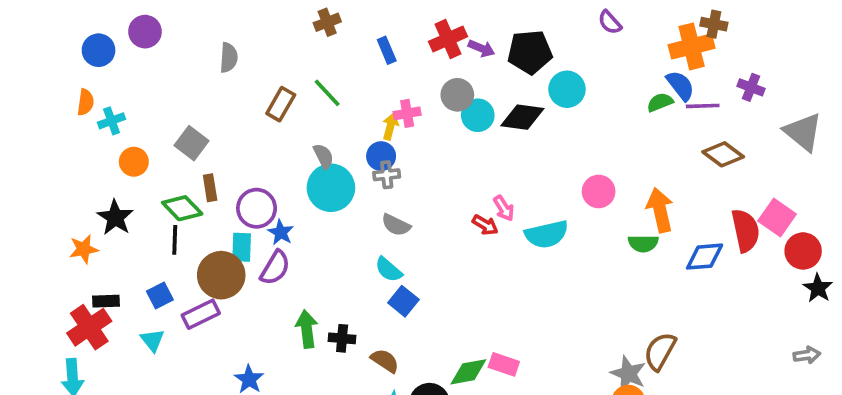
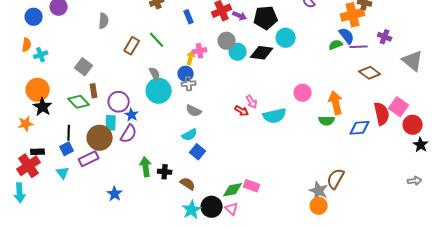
orange circle: (134, 162) -> (38, 90), moved, size x1.5
black line: (175, 240) -> (69, 133), moved
cyan semicircle: (389, 270) -> (190, 135), turned -70

